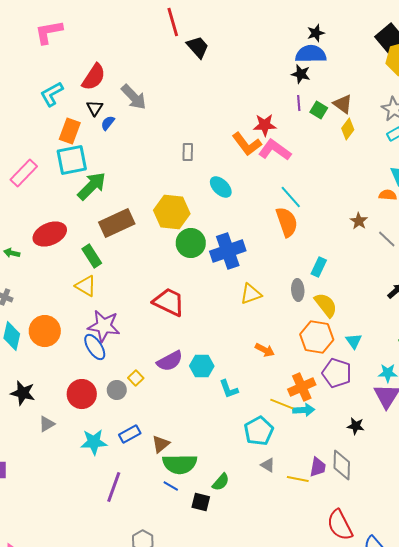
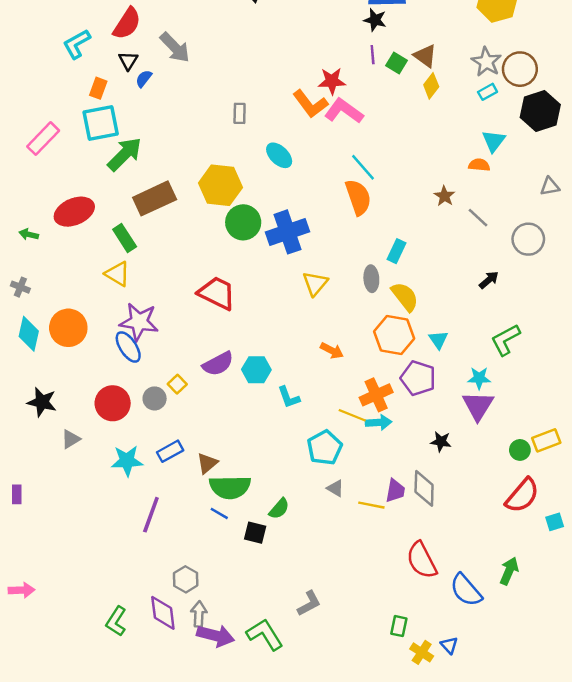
orange rectangle: (70, 131) -> (98, 88), size x0.7
yellow triangle: (251, 294) -> (315, 283), turned -30

